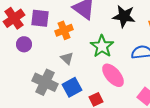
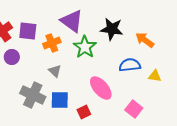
green star: (102, 46) -> (85, 47), moved
blue square: (72, 87) -> (60, 100), turned 30

